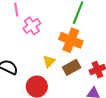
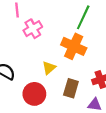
brown rectangle: (72, 67) -> (71, 88), moved, turned -48

